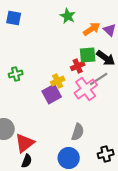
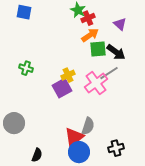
orange arrow: (92, 29) -> (90, 35), moved
red cross: (78, 66) -> (88, 18), moved
green cross: (16, 74) -> (26, 68), turned 32
red triangle: (25, 143) -> (74, 137), moved

